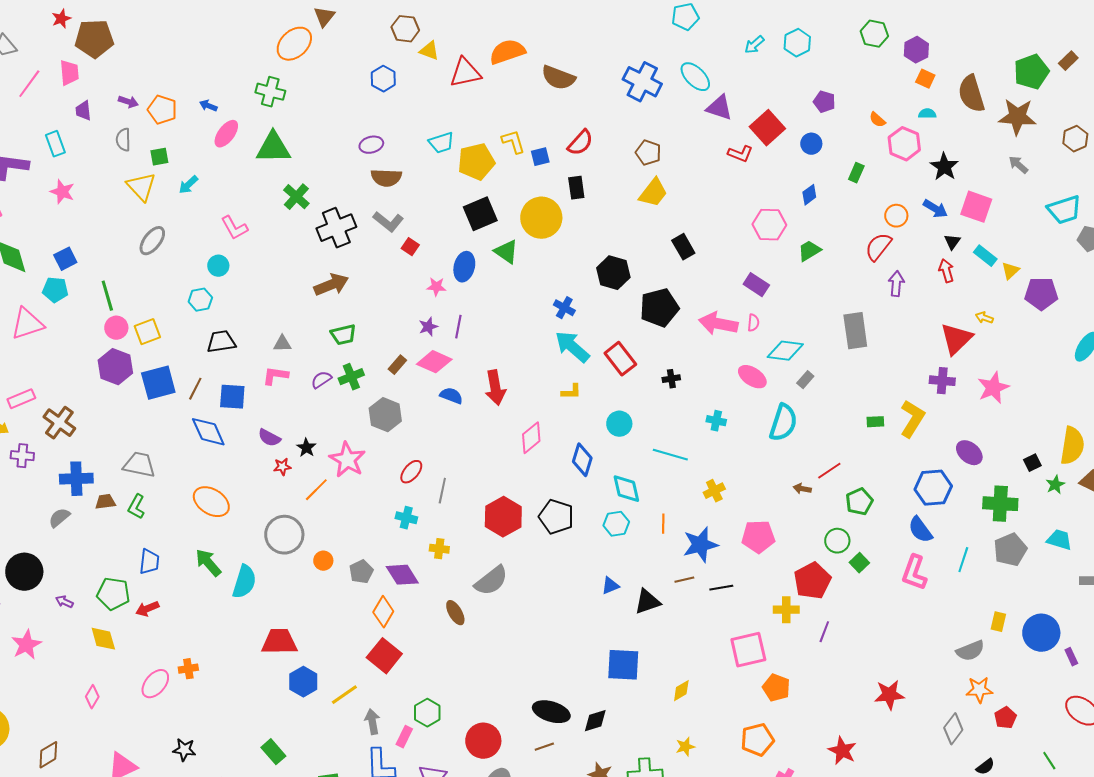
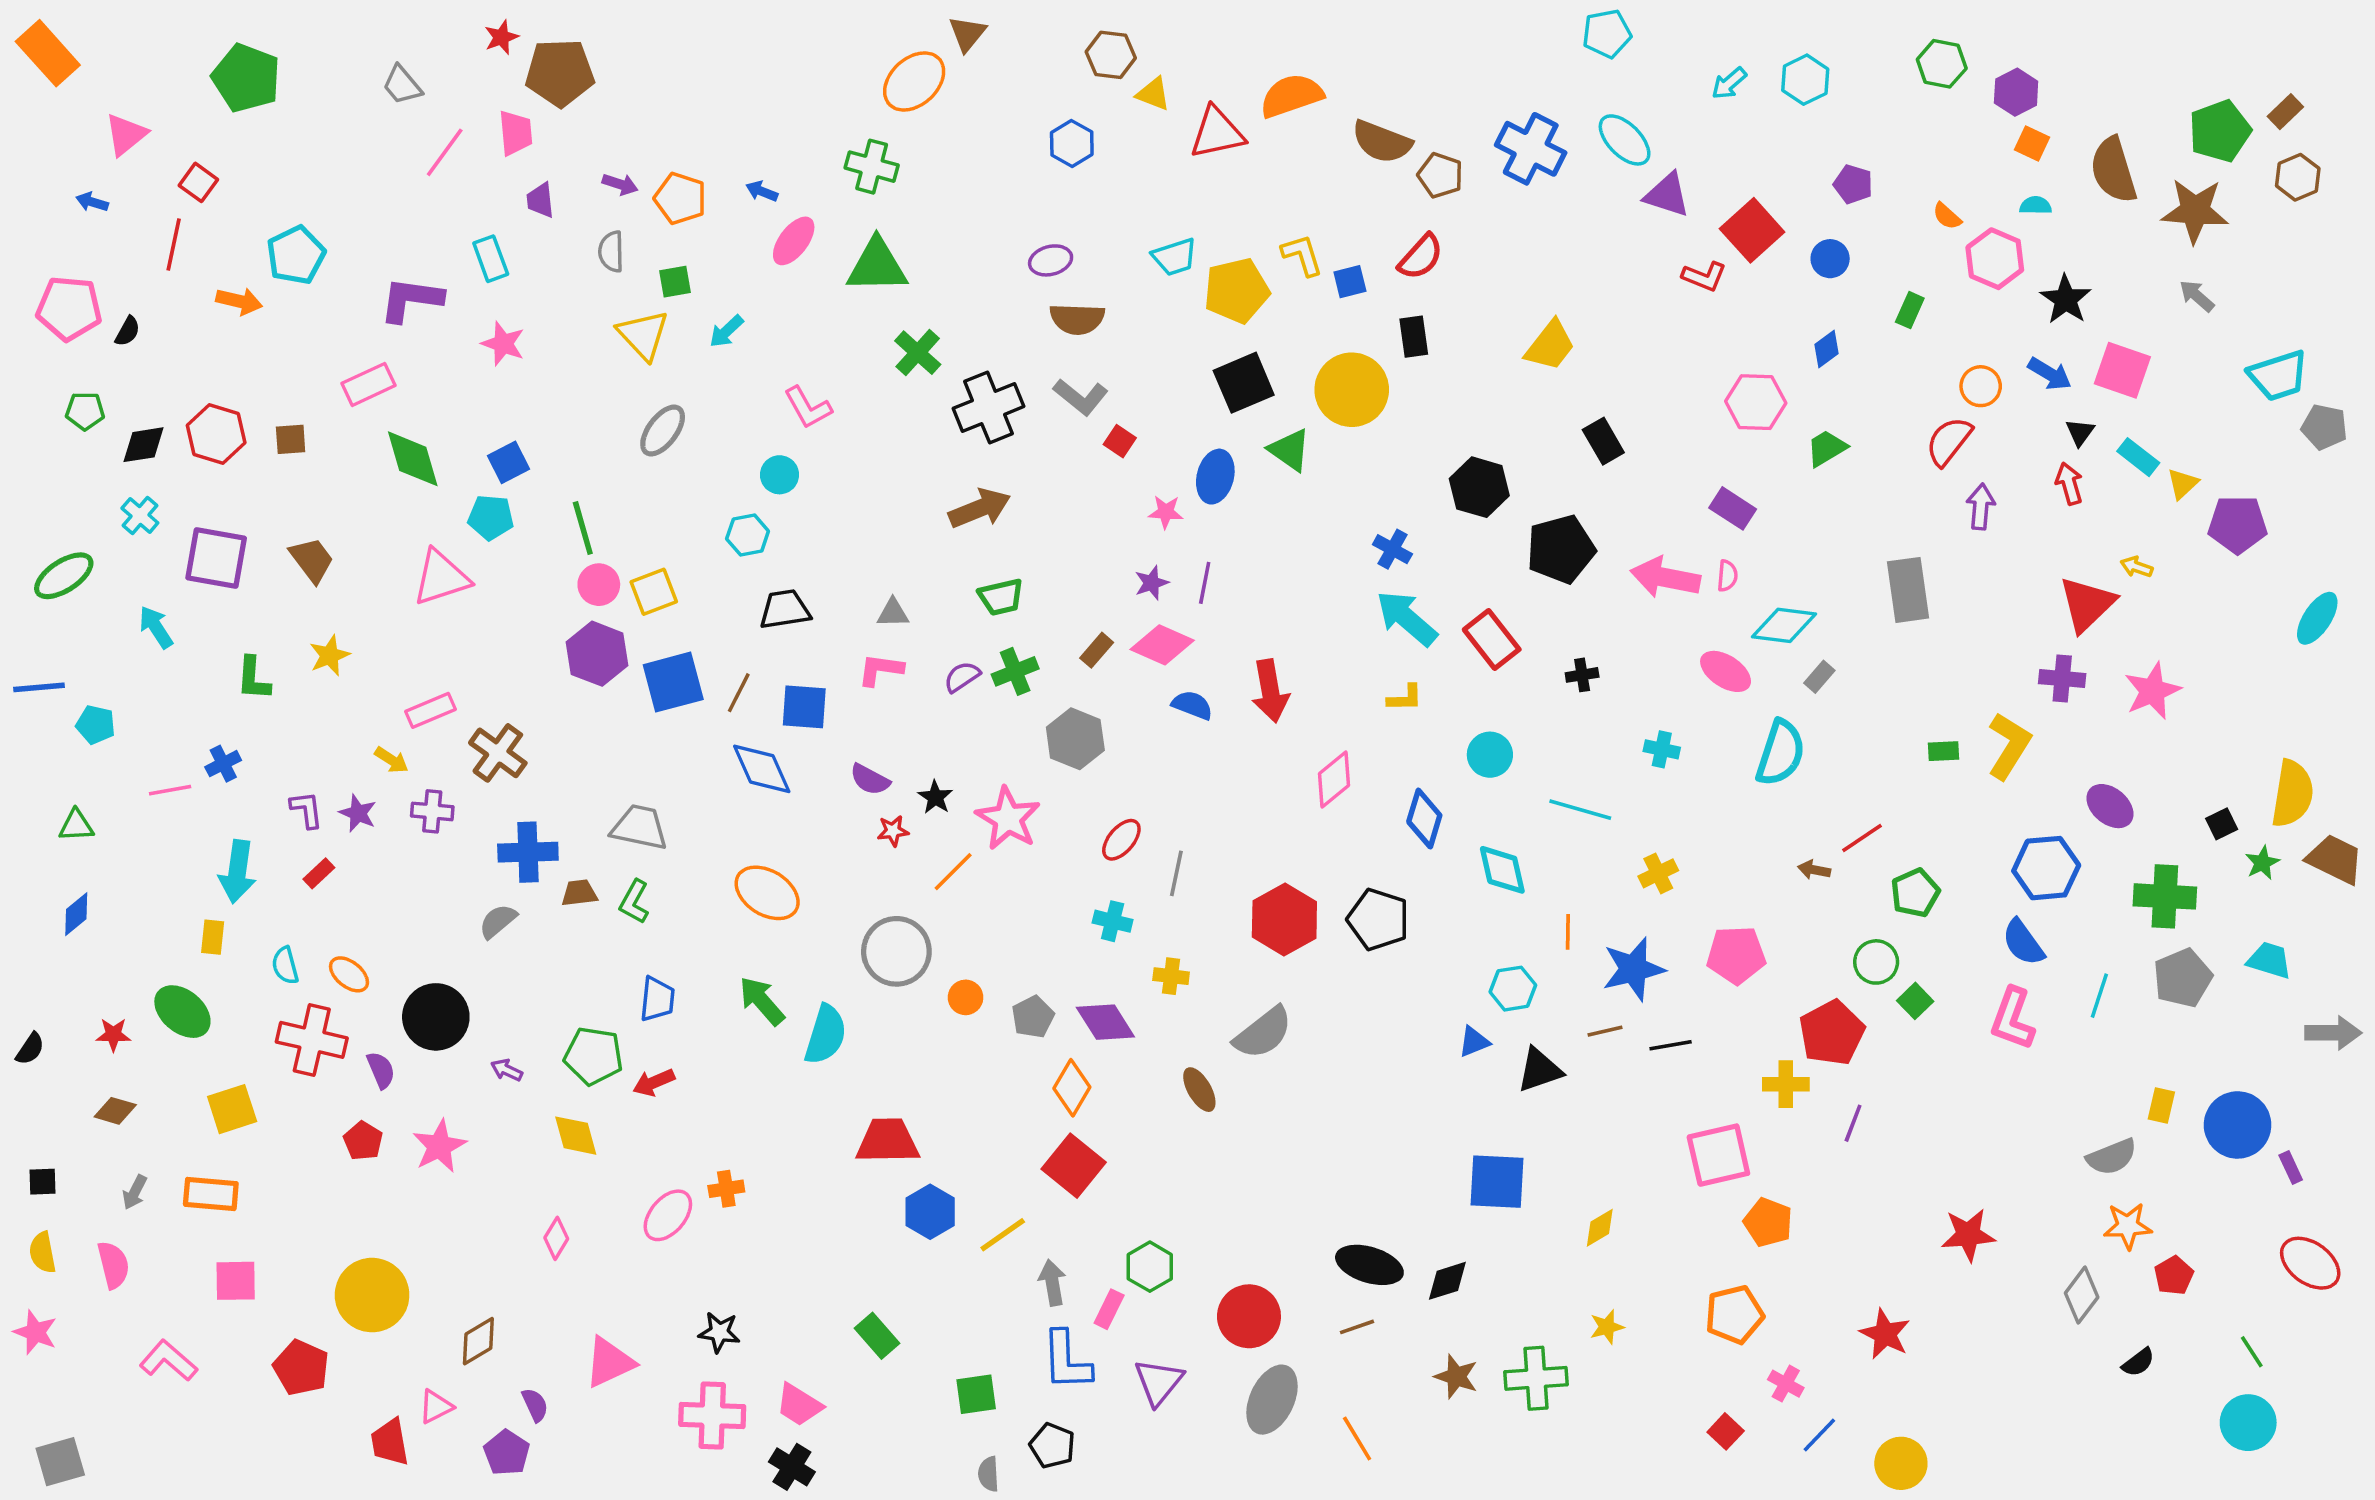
brown hexagon: (1075, 139) -> (2298, 177), moved
brown pentagon: (648, 153) -> (1440, 175), moved
cyan hexagon: (616, 524) -> (1513, 989), moved

